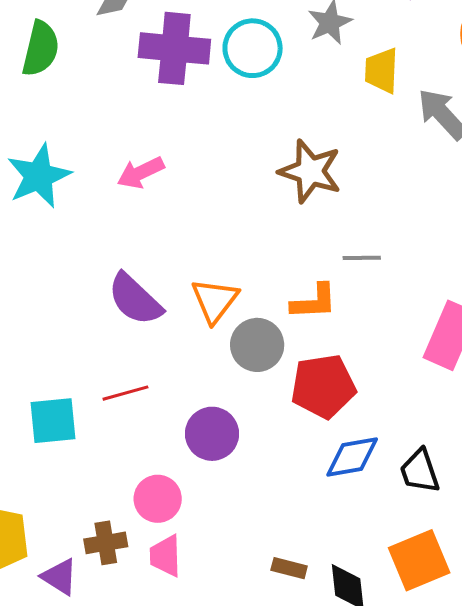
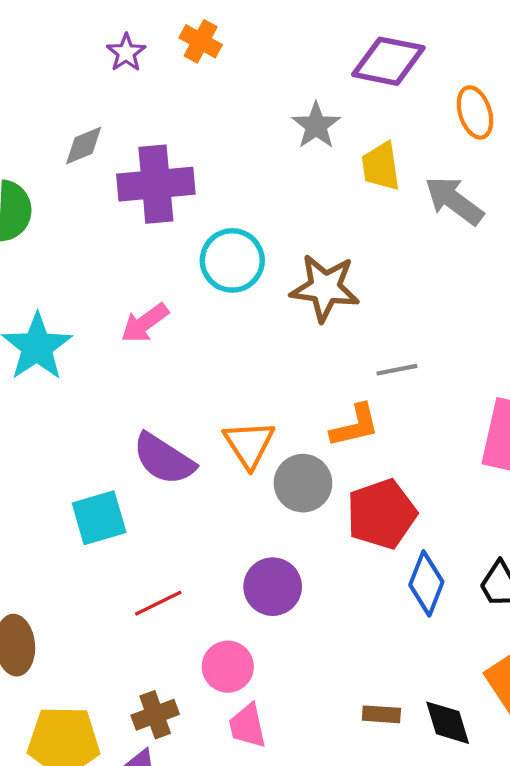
cyan circle: (253, 48) -> (232, 260), moved
red line: (125, 393) -> (158, 603), moved
cyan square: (53, 421) -> (99, 518), moved
blue diamond: (352, 457) -> (426, 583), turned -48
brown cross: (106, 543) -> (155, 715), moved

